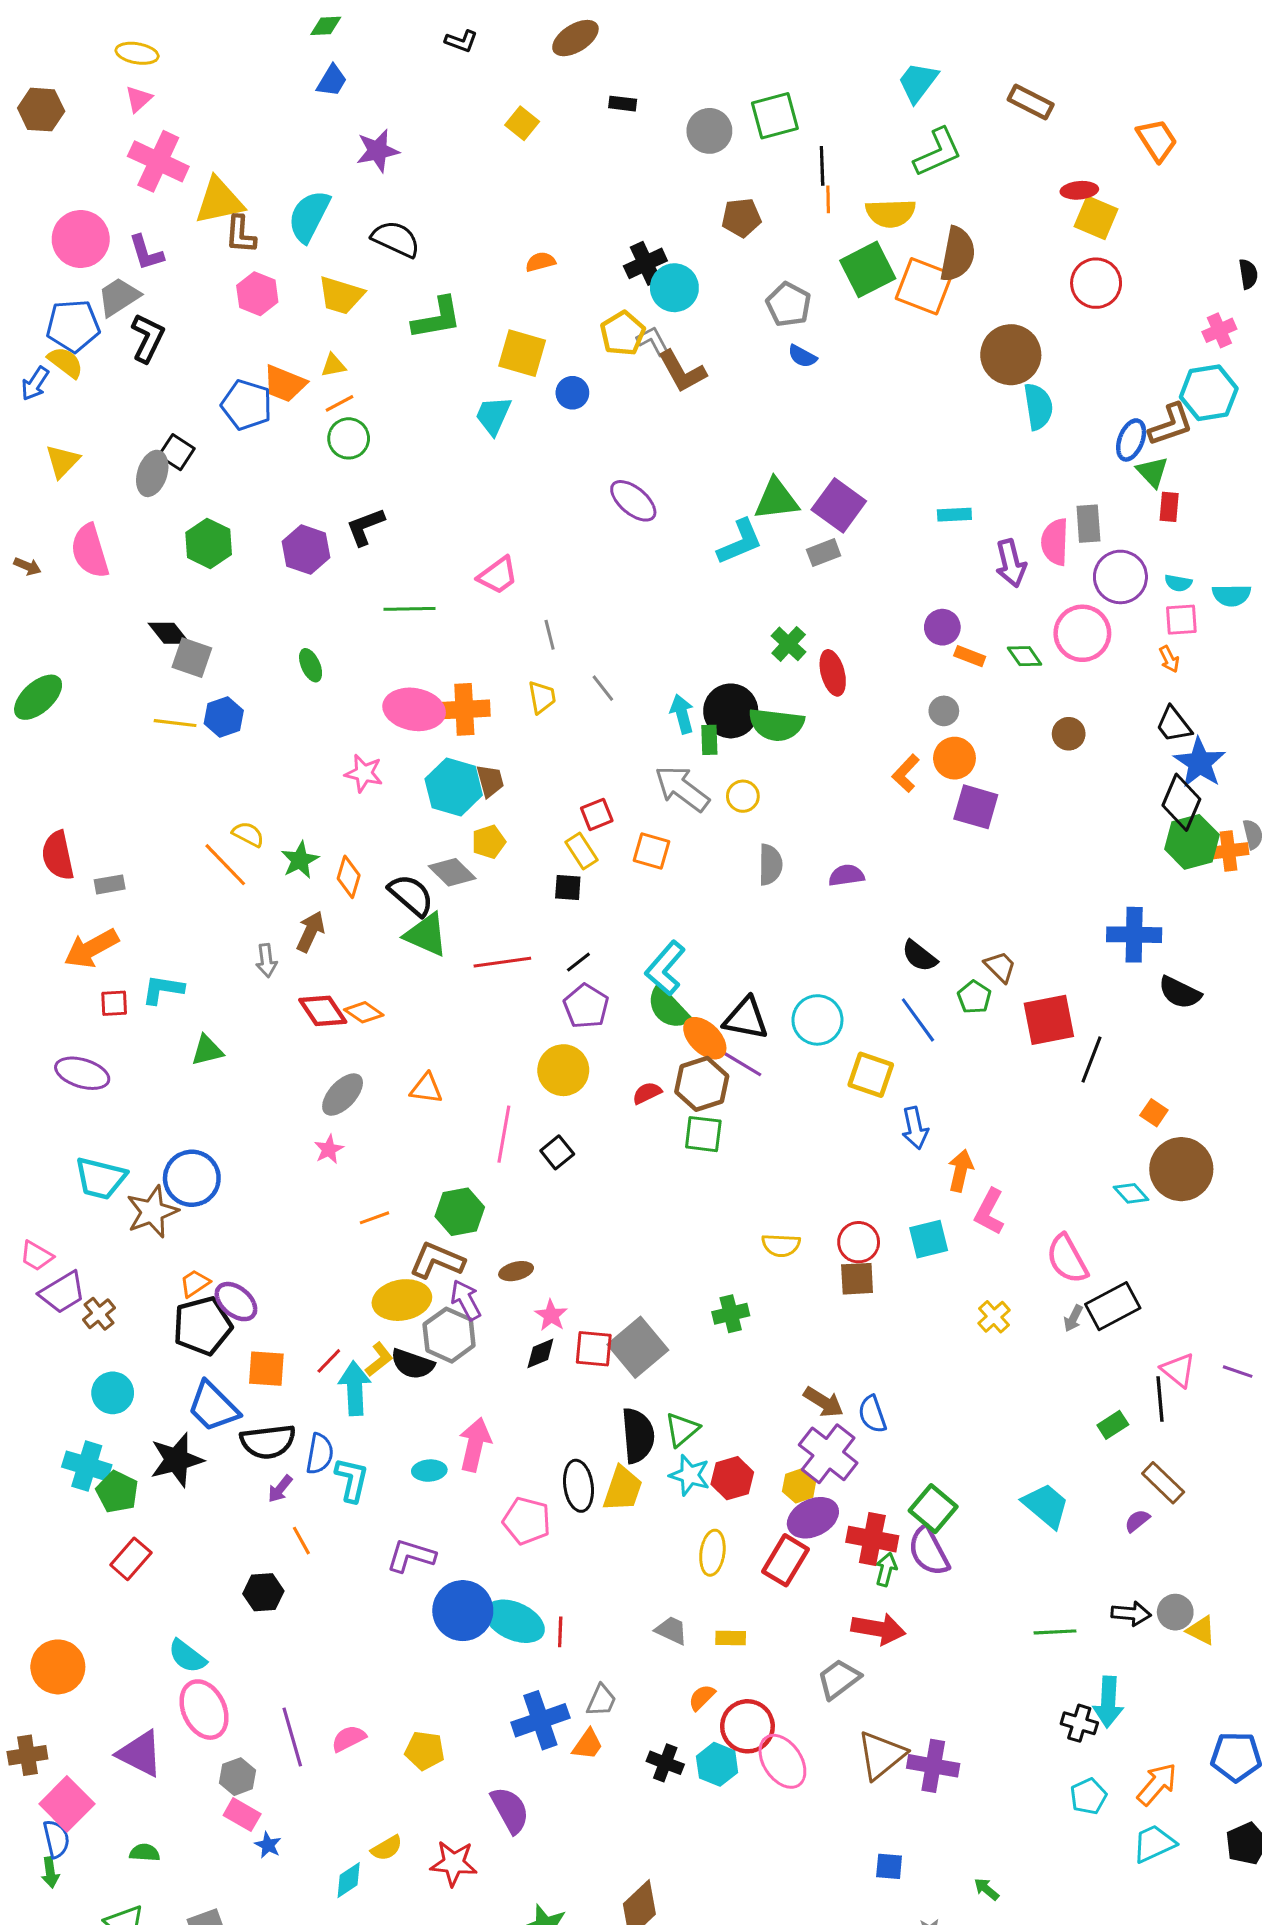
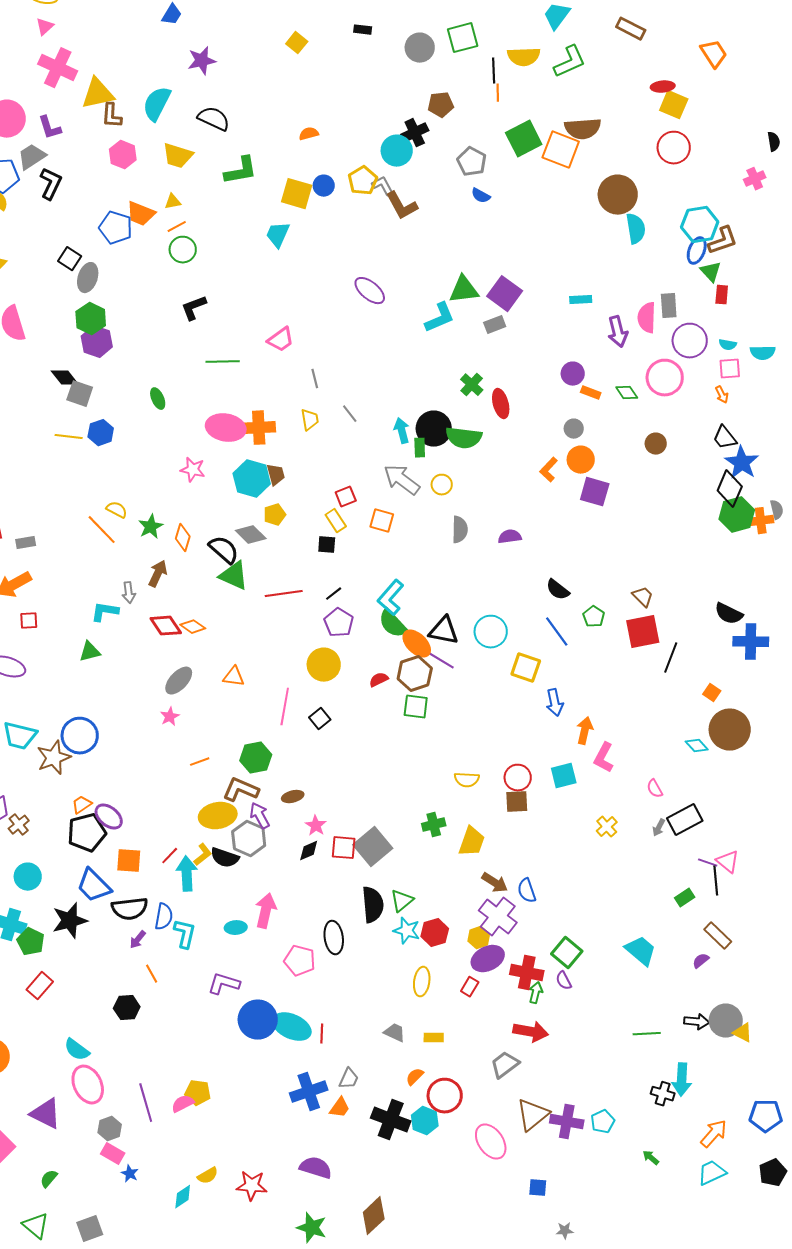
yellow semicircle: (891, 213) -> (524, 57), moved
brown semicircle: (958, 254) -> (583, 129), turned 75
black cross: (645, 263) -> (415, 133), moved
blue circle: (572, 393) -> (324, 186), moved
cyan hexagon: (1209, 393) -> (700, 225), moved
gray ellipse: (152, 473) -> (88, 278), moved
purple hexagon: (306, 550) -> (97, 342), moved
blue cross: (1134, 935) -> (751, 642), moved
brown trapezoid: (1000, 967) -> (643, 597), moved
cyan L-shape: (163, 989) -> (105, 612), moved
pink semicircle: (1067, 1259) -> (655, 789), size x0.6
purple line: (1238, 1372) -> (708, 863), moved
yellow trapezoid: (623, 1489) -> (472, 842), moved
purple semicircle: (929, 1551) -> (564, 981), size x0.6
red rectangle: (786, 1560) -> (470, 987), size x0.6
gray circle: (1175, 1612) -> (726, 1021), size x1.4
yellow pentagon: (425, 1751) -> (198, 1093), moved
pink ellipse: (782, 1761) -> (491, 1142), moved
black cross: (665, 1763) -> (391, 1120), size x1.6
cyan pentagon: (1088, 1796) -> (603, 1122), moved
purple semicircle: (510, 1810) -> (316, 1168), moved, turned -44
green semicircle: (145, 1853) -> (49, 1179), turned -54
green arrow: (986, 1889) -> (651, 1158), moved

